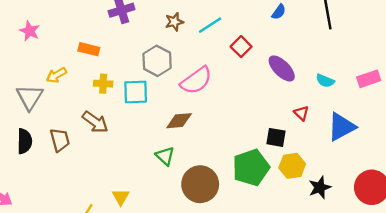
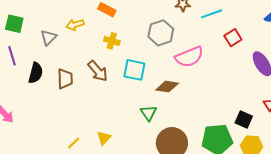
cyan square: (136, 92) -> (134, 70), moved
gray triangle: (30, 97) -> (49, 38), size x0.7

